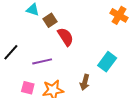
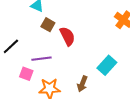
brown square: (50, 20) -> (48, 25), moved, turned -32
pink square: (28, 88) -> (26, 74), moved

